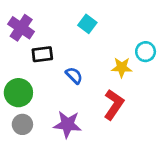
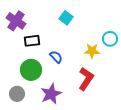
green circle: (18, 93) -> (31, 70), moved
purple star: (67, 124) -> (51, 94), turned -30

